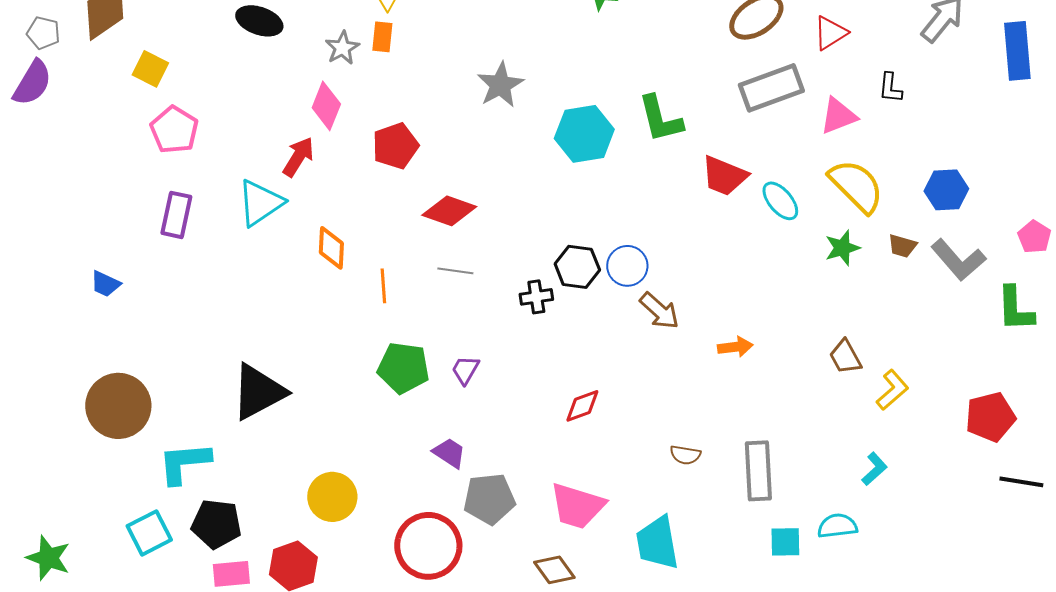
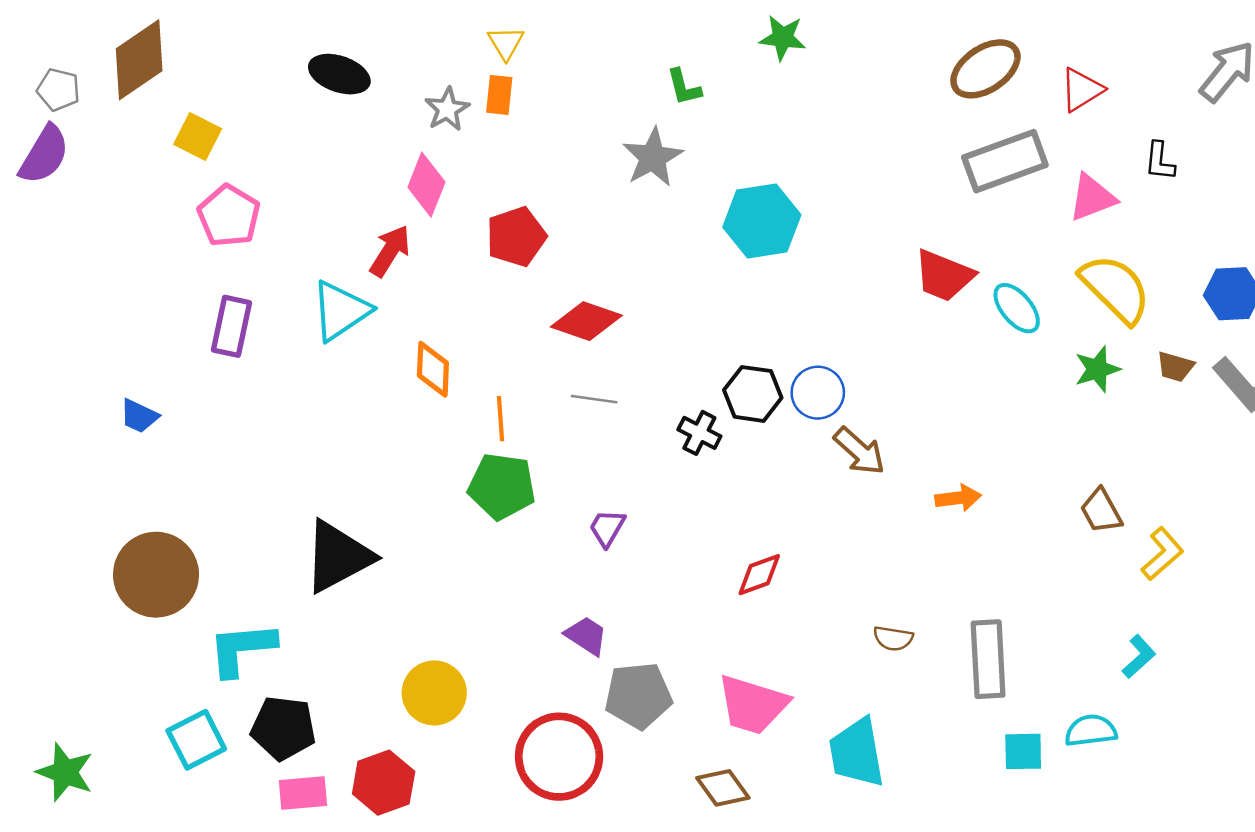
green L-shape: (660, 119) -> (684, 87), moved, size x0.6
black cross: (536, 297) -> (699, 433), turned 36
green pentagon: (403, 368) -> (502, 486), moved

